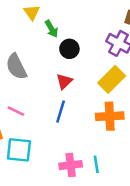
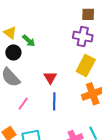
black circle: (69, 49) -> (13, 52), moved
pink line: (16, 111) -> (23, 104), moved, turned -64

